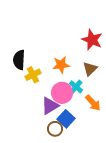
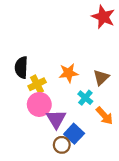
red star: (92, 40) -> (103, 17), moved
pink circle: (62, 93) -> (39, 104), moved
purple triangle: (50, 106) -> (56, 119), turned -30

